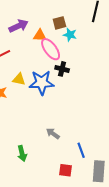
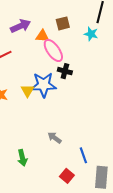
cyan star: (70, 35) -> (91, 34), moved
yellow triangle: (19, 79) -> (28, 91), moved, turned 48
red square: (65, 170) -> (67, 176), turned 32

